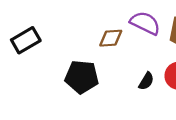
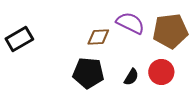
black pentagon: (82, 77) -> (88, 73), moved

